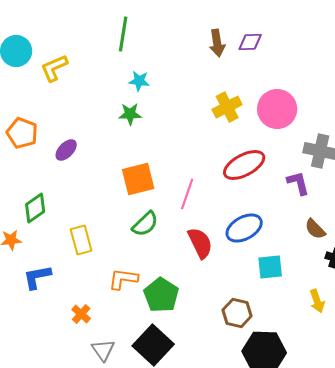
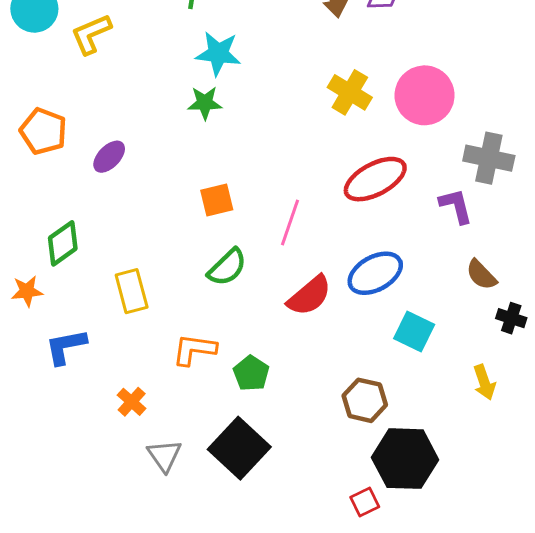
cyan star: (139, 81) -> (218, 54), size x1.4
yellow cross: (227, 107) -> (350, 92), turned -32
orange square: (138, 179) -> (217, 200), size x0.7
red semicircle: (200, 243) -> (309, 296), turned 76
cyan square: (270, 267) -> (414, 332), turned 32
green pentagon: (161, 295) -> (251, 373), size x0.7

